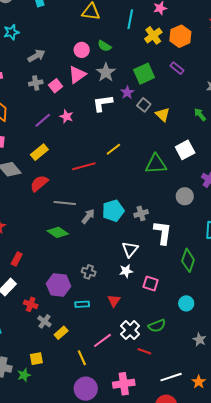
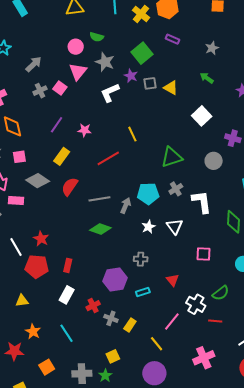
gray square: (144, 105) -> (150, 83), turned -32
pink star: (66, 116) -> (85, 130), moved
yellow line: (113, 149) -> (132, 134), turned -63
green triangle: (156, 164) -> (172, 157), moved
cyan pentagon: (113, 211) -> (148, 194), turned 30
white star: (126, 271) -> (148, 227), moved
red cross: (31, 304) -> (93, 306), turned -32
purple circle: (86, 389) -> (154, 373), moved

